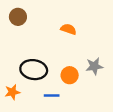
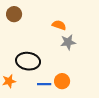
gray star: (94, 66) -> (68, 42), moved
orange circle: (70, 75) -> (62, 81), moved

